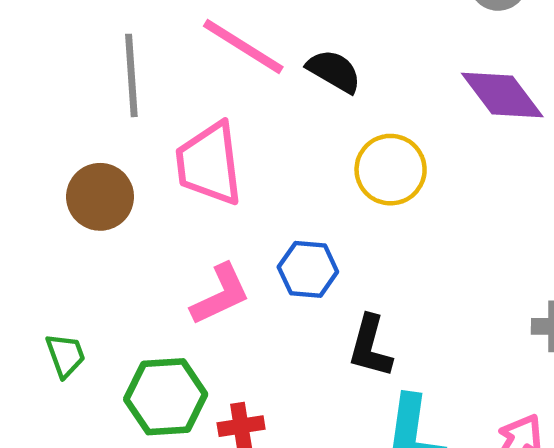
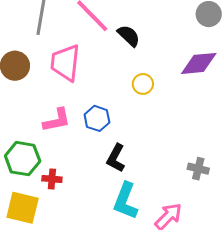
purple diamond: (502, 95) -> (199, 63), turned -72
yellow circle: (391, 170) -> (143, 84), size x0.7

